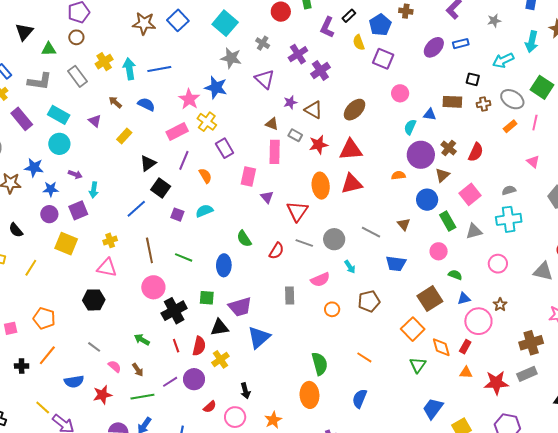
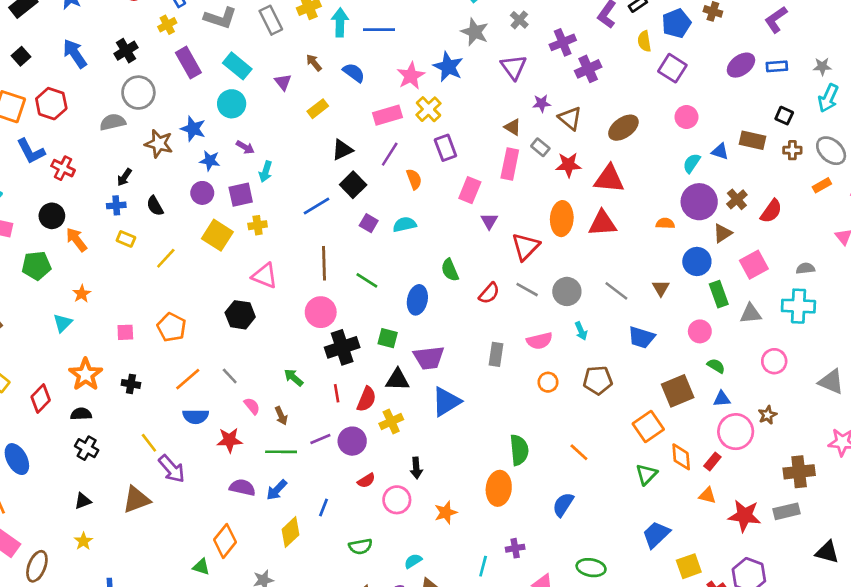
gray star: (494, 21) -> (822, 66), moved
cyan arrow: (503, 60) -> (828, 98), turned -50
yellow cross: (110, 240) -> (258, 225), moved
orange line: (47, 355) -> (188, 379), moved

